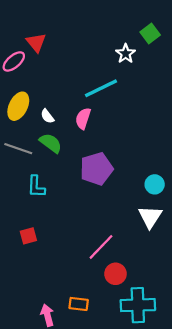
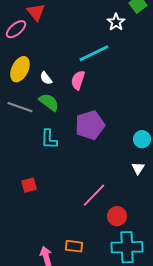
cyan L-shape: (36, 187) -> (49, 139), moved
white triangle: (150, 217) -> (138, 168), size x0.6
red circle: (116, 274) -> (117, 216), moved

